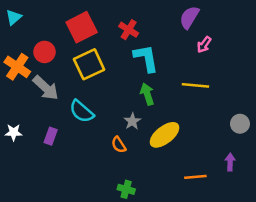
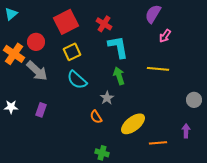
yellow square: (89, 64) -> (72, 52), size x0.7
cyan semicircle: (82, 111) -> (77, 80), moved
yellow ellipse: (165, 135) -> (133, 124), moved

